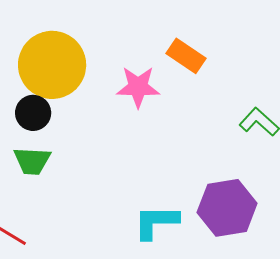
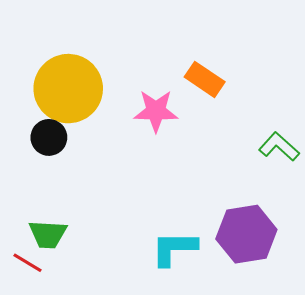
green trapezoid: (32, 161) -> (48, 234), moved

